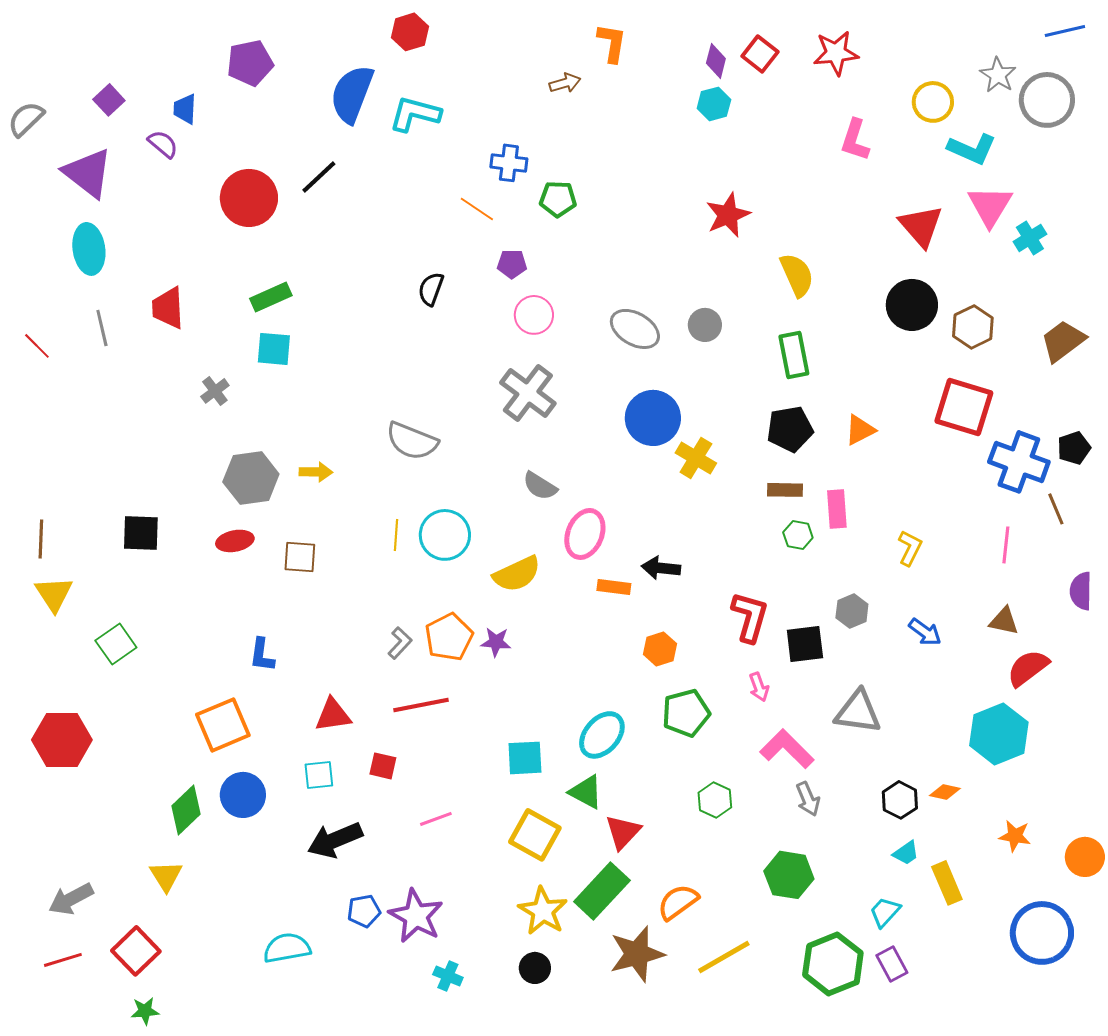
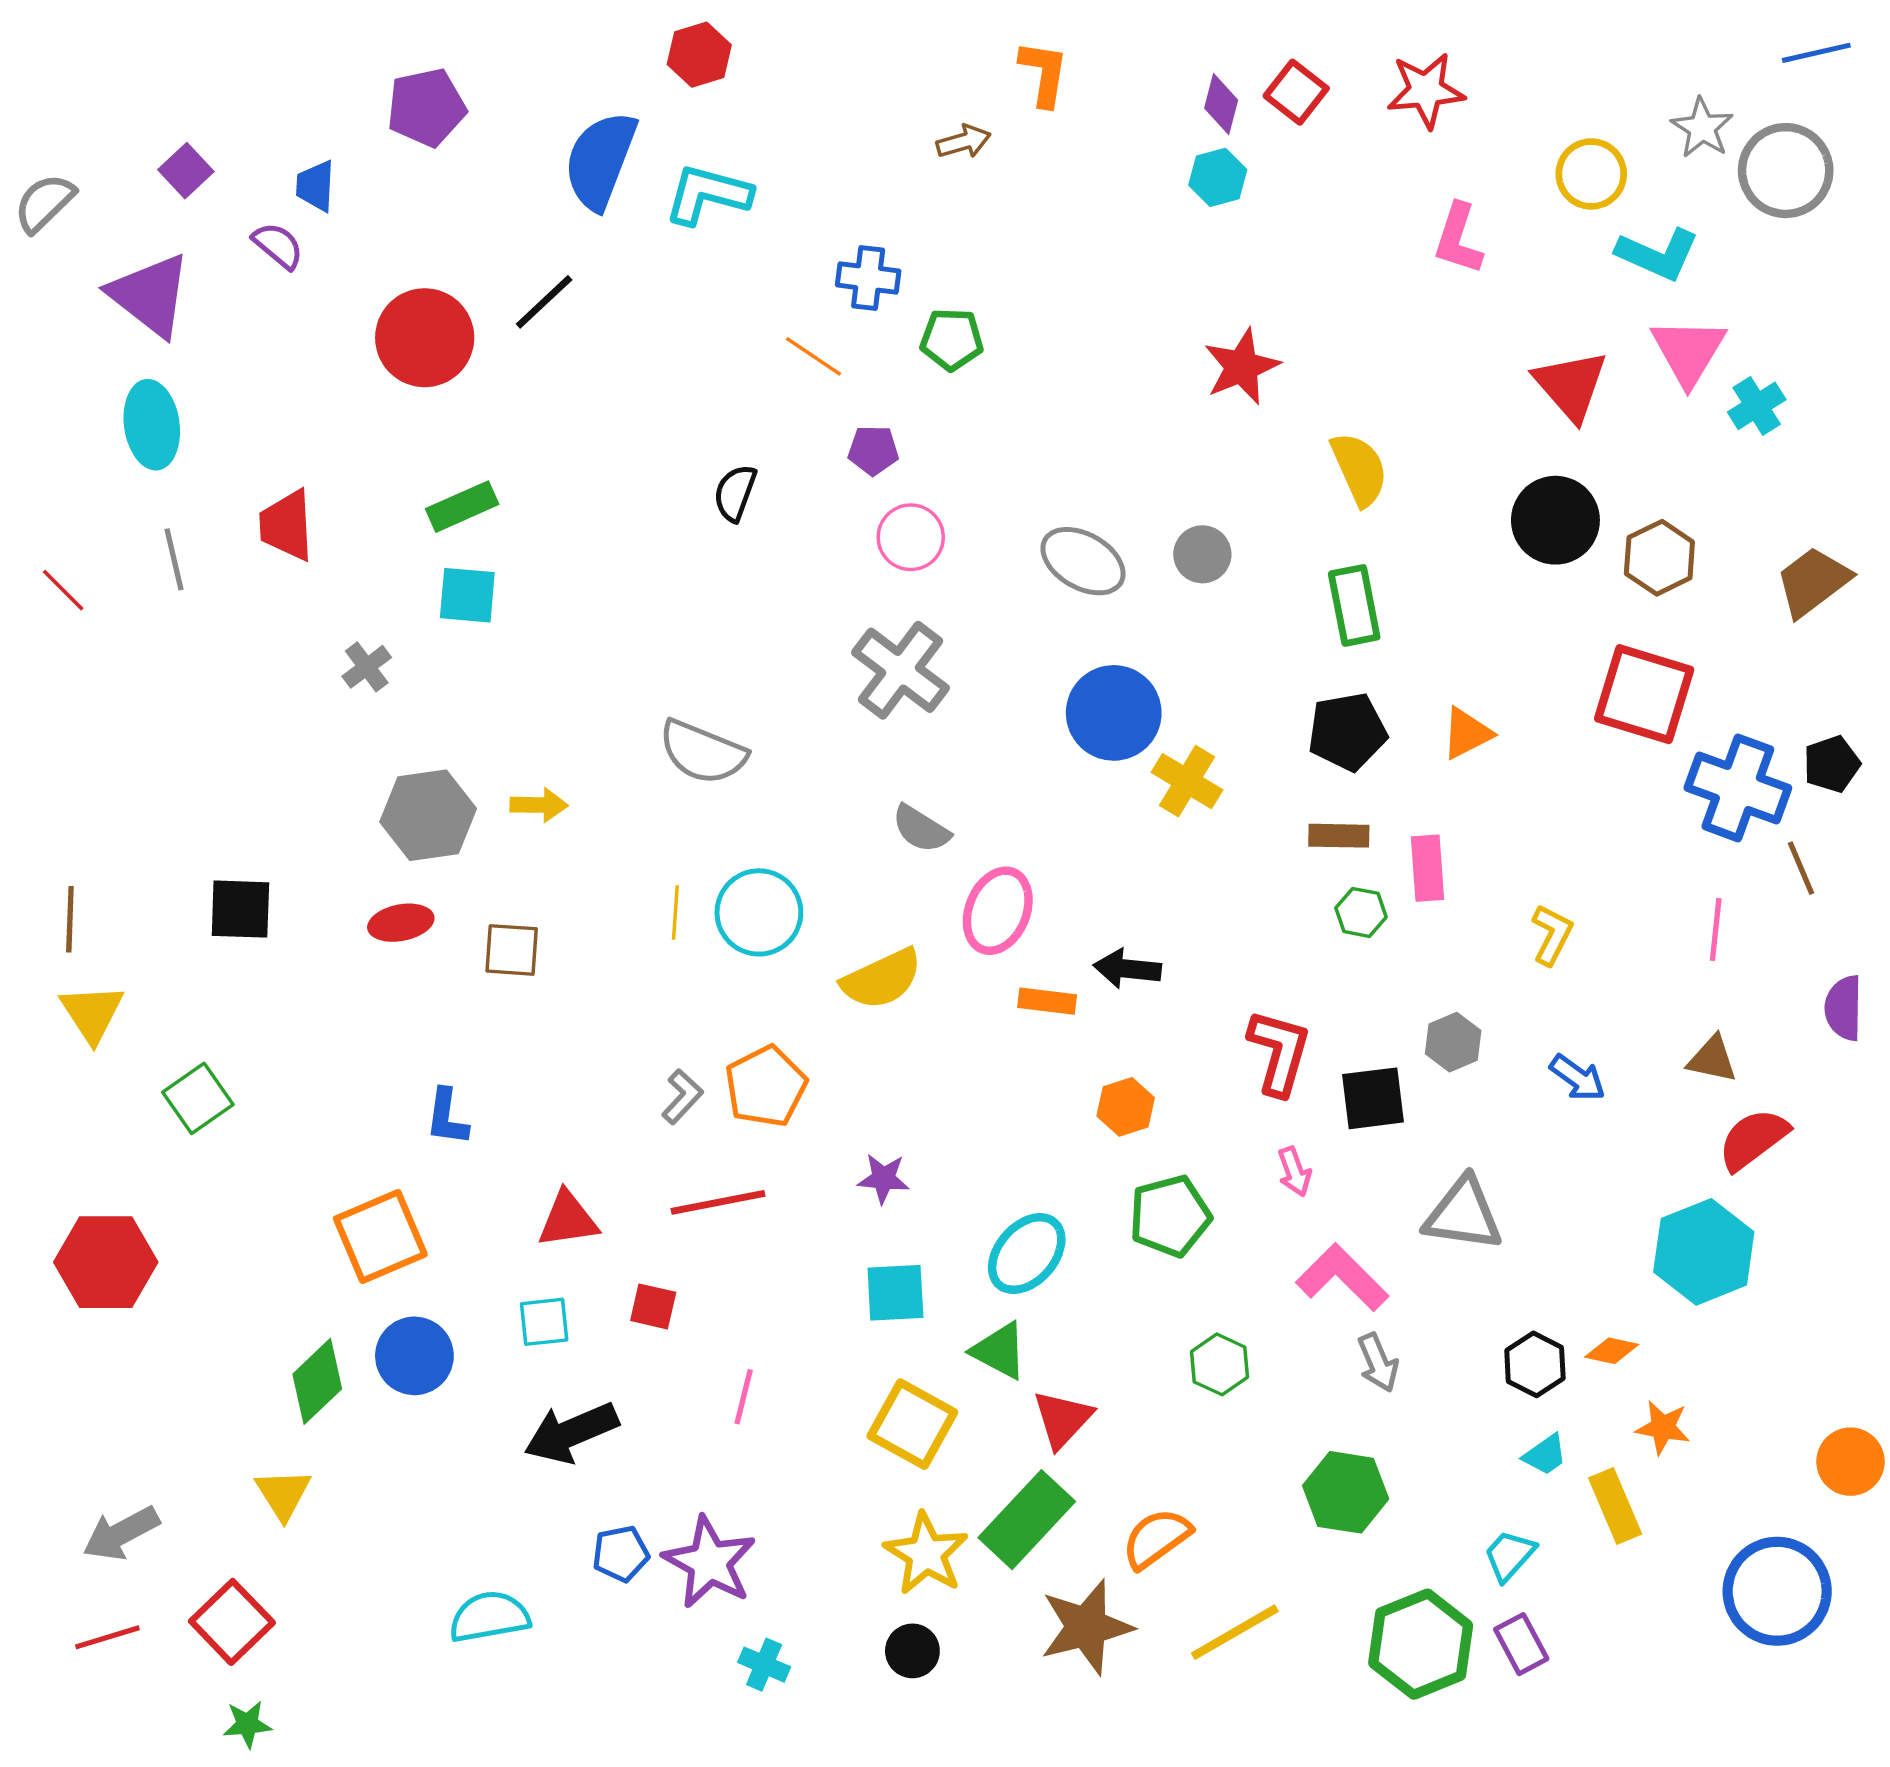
purple star: (496, 642) -> (883, 1179), moved
pink line: (436, 819) -> (744, 1397), turned -56
orange star: (1015, 836) -> (1663, 1428), moved

